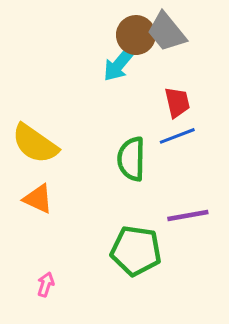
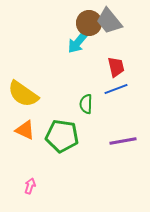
green semicircle: (131, 159) -> (86, 104), size x0.7
green pentagon: (136, 251) -> (62, 136), moved

